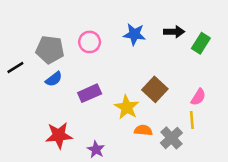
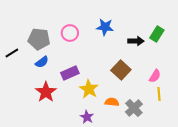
black arrow: (174, 32) -> (136, 41), moved
yellow star: (127, 107) -> (89, 89), moved
yellow line: (192, 120) -> (159, 94), moved
red star: (59, 135) -> (46, 92), moved, turned -30
purple star: (96, 149) -> (87, 117), moved

